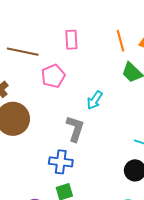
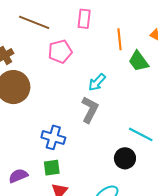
orange line: (120, 41) -> (120, 39), moved
gray L-shape: (75, 129) -> (90, 110), moved

